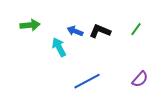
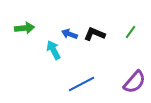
purple semicircle: (140, 79) -> (134, 82), size x1.4

